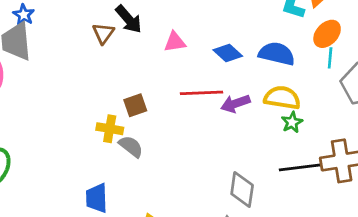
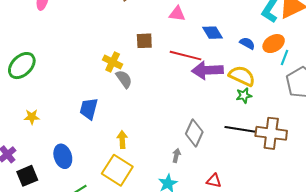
orange ellipse: (327, 34) -> (274, 44), moved
blue semicircle: (277, 54) -> (247, 43), size x0.6
purple arrow: (235, 104) -> (207, 70), size x1.4
brown square: (135, 105) -> (144, 41), moved

